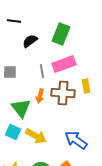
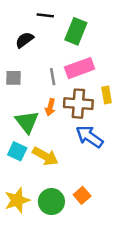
black line: (14, 21) -> (45, 15), moved
black semicircle: (30, 41) -> (24, 40), moved
blue arrow: (76, 140) -> (89, 137), moved

